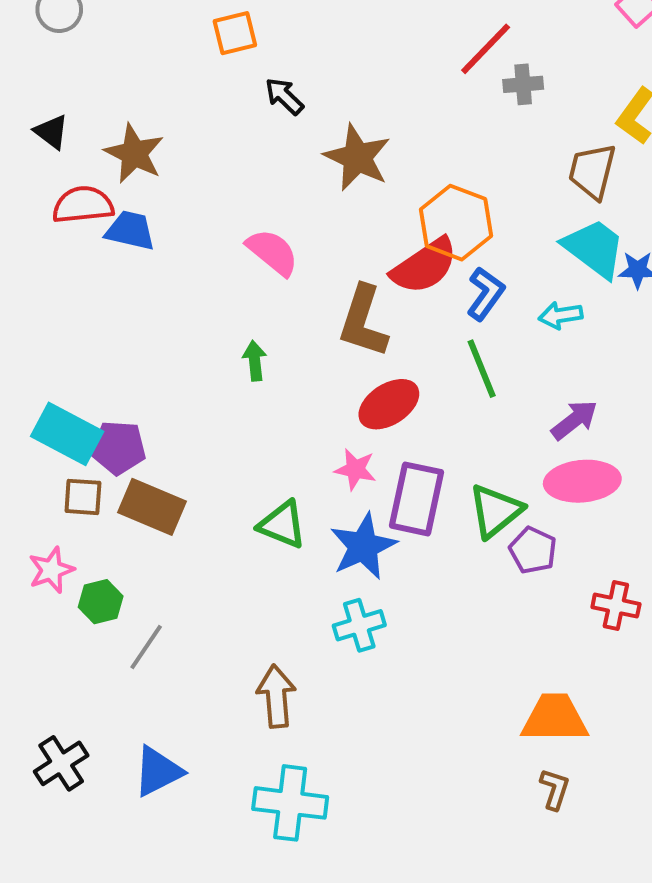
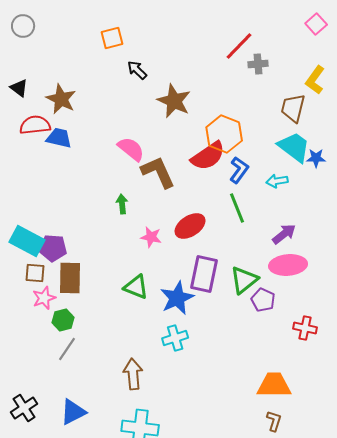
brown L-shape: (363, 321) -> (158, 172), moved, turned 138
pink star: (355, 469) -> (151, 237), moved
brown rectangle: (152, 507) -> (70, 278), turned 68
pink star: (51, 570) -> (44, 298), moved
green hexagon: (101, 602) -> (63, 320), moved

